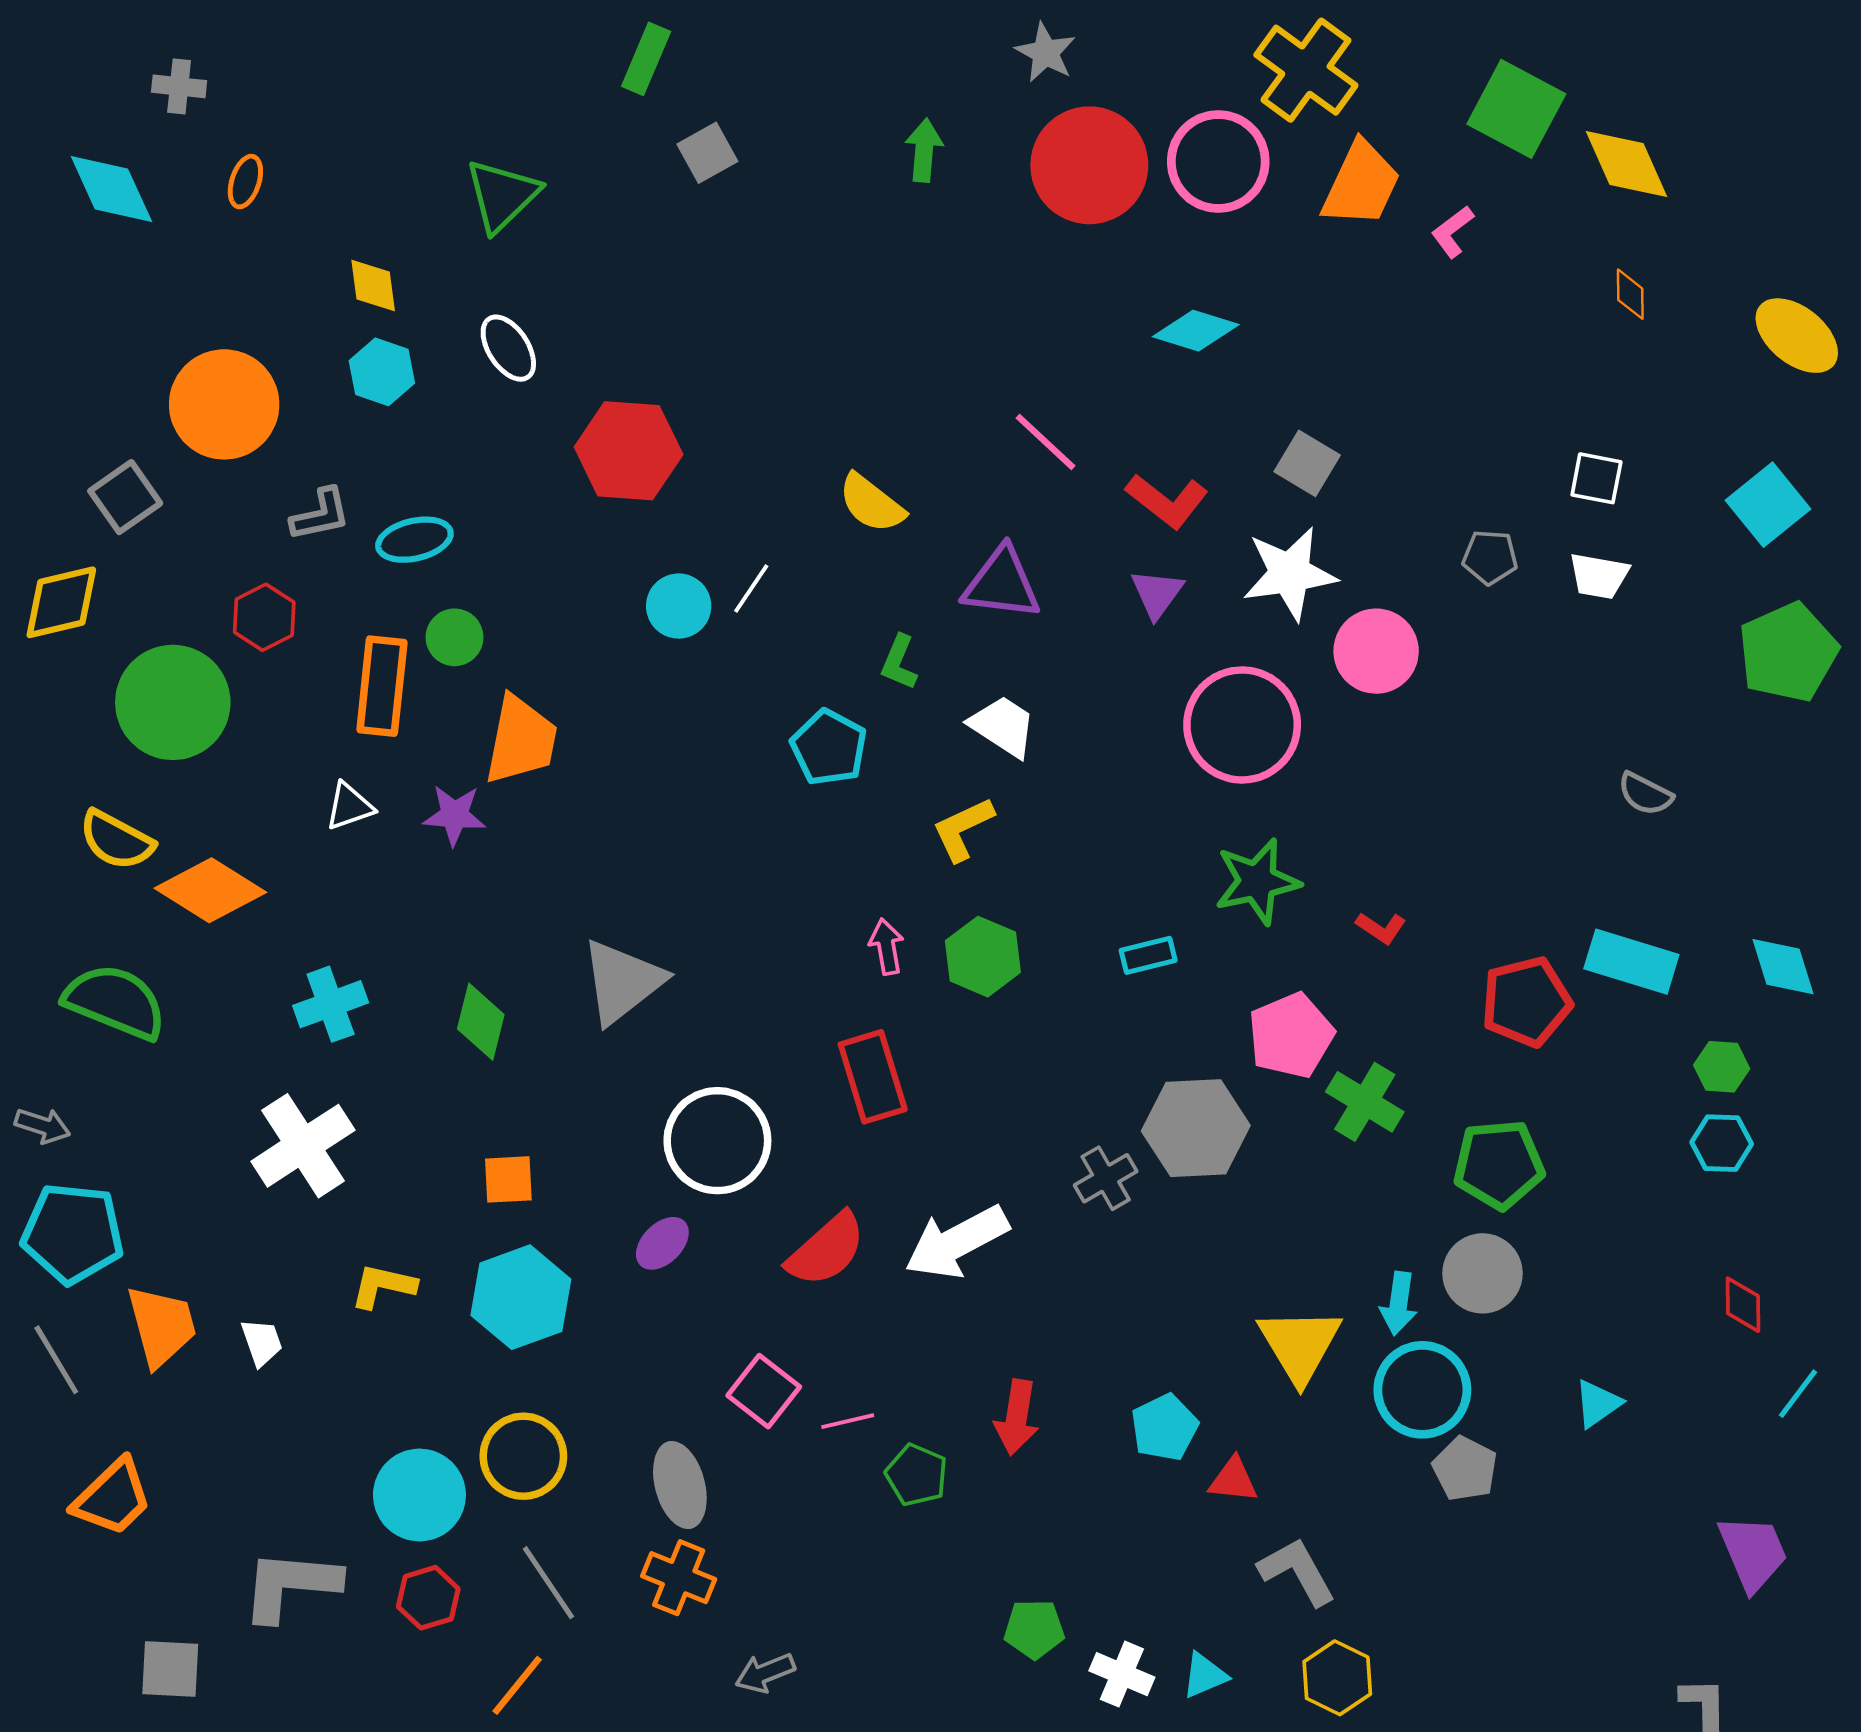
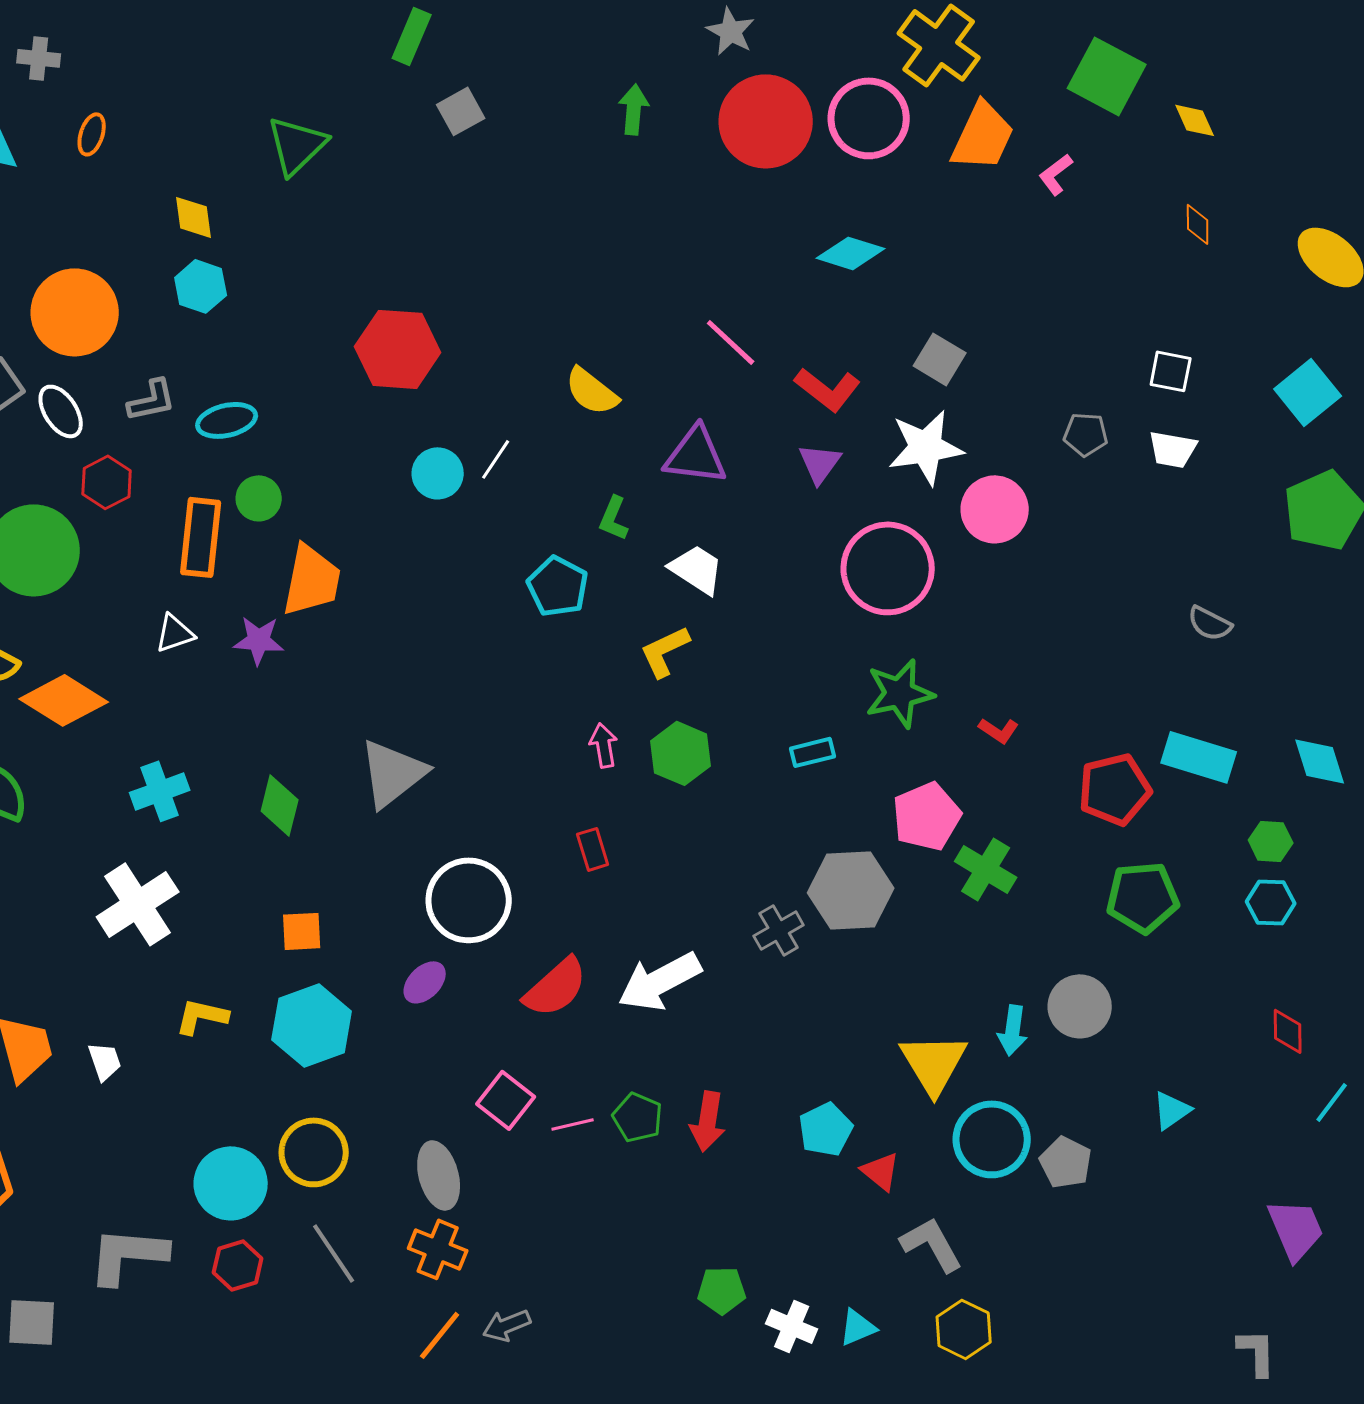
yellow diamond: (1626, 164) -> (1195, 120), size x0.6
white ellipse: (508, 348) -> (61, 411), moved
red rectangle: (873, 1077) -> (593, 849), size x0.6
green pentagon: (1499, 1164) -> (1143, 897), moved
cyan circle: (1422, 1390) -> (992, 1139), moved
green pentagon: (917, 1475) -> (638, 1117), moved
red triangle: (1233, 1480) -> (881, 1171), turned 33
orange line: (517, 1685) -> (440, 1335), moved

